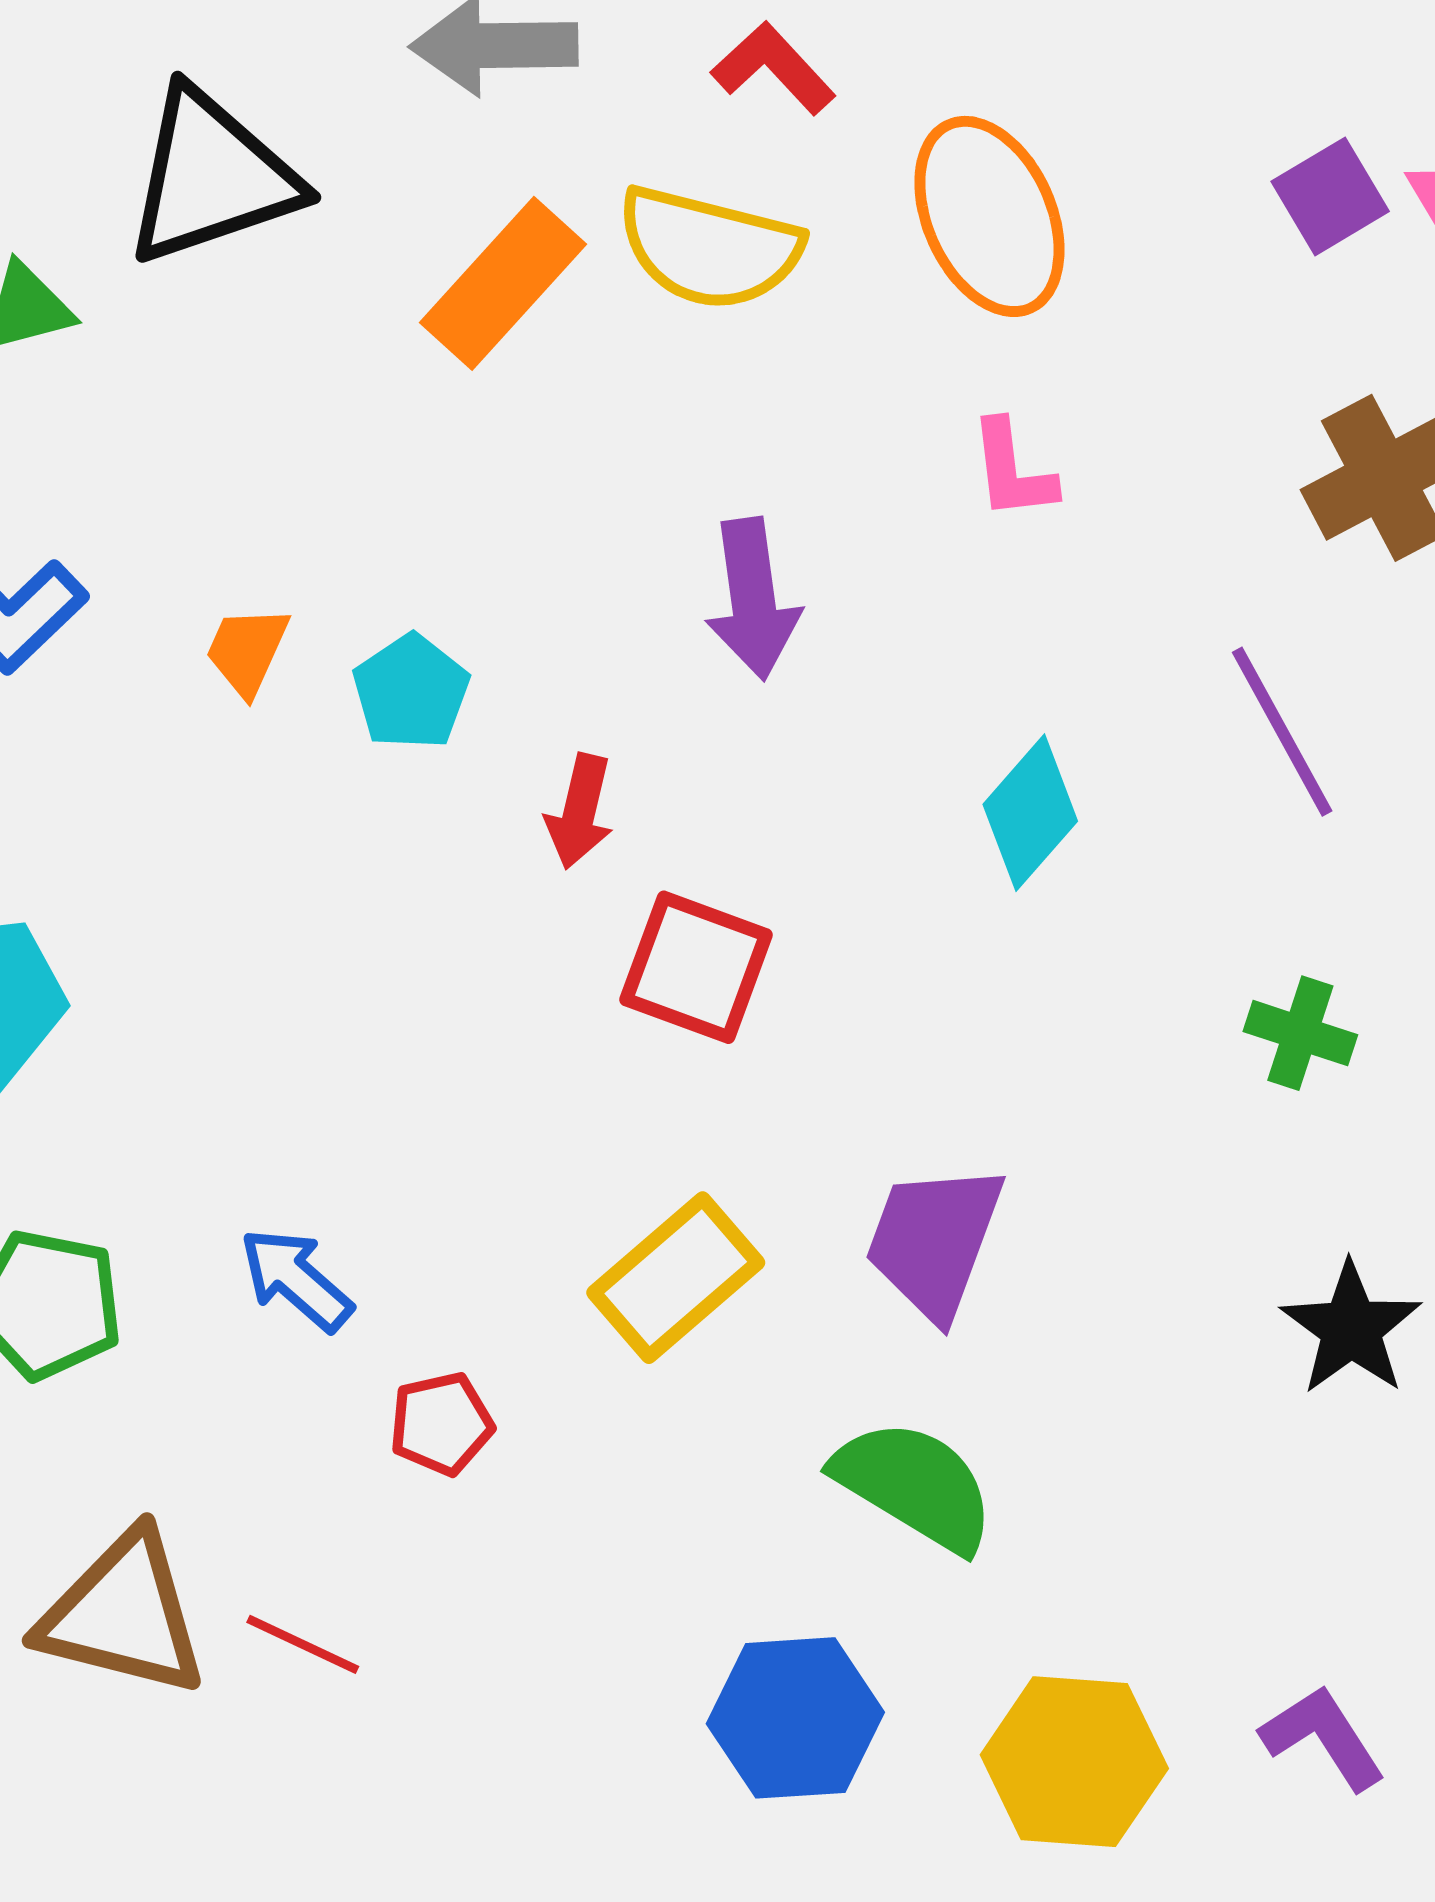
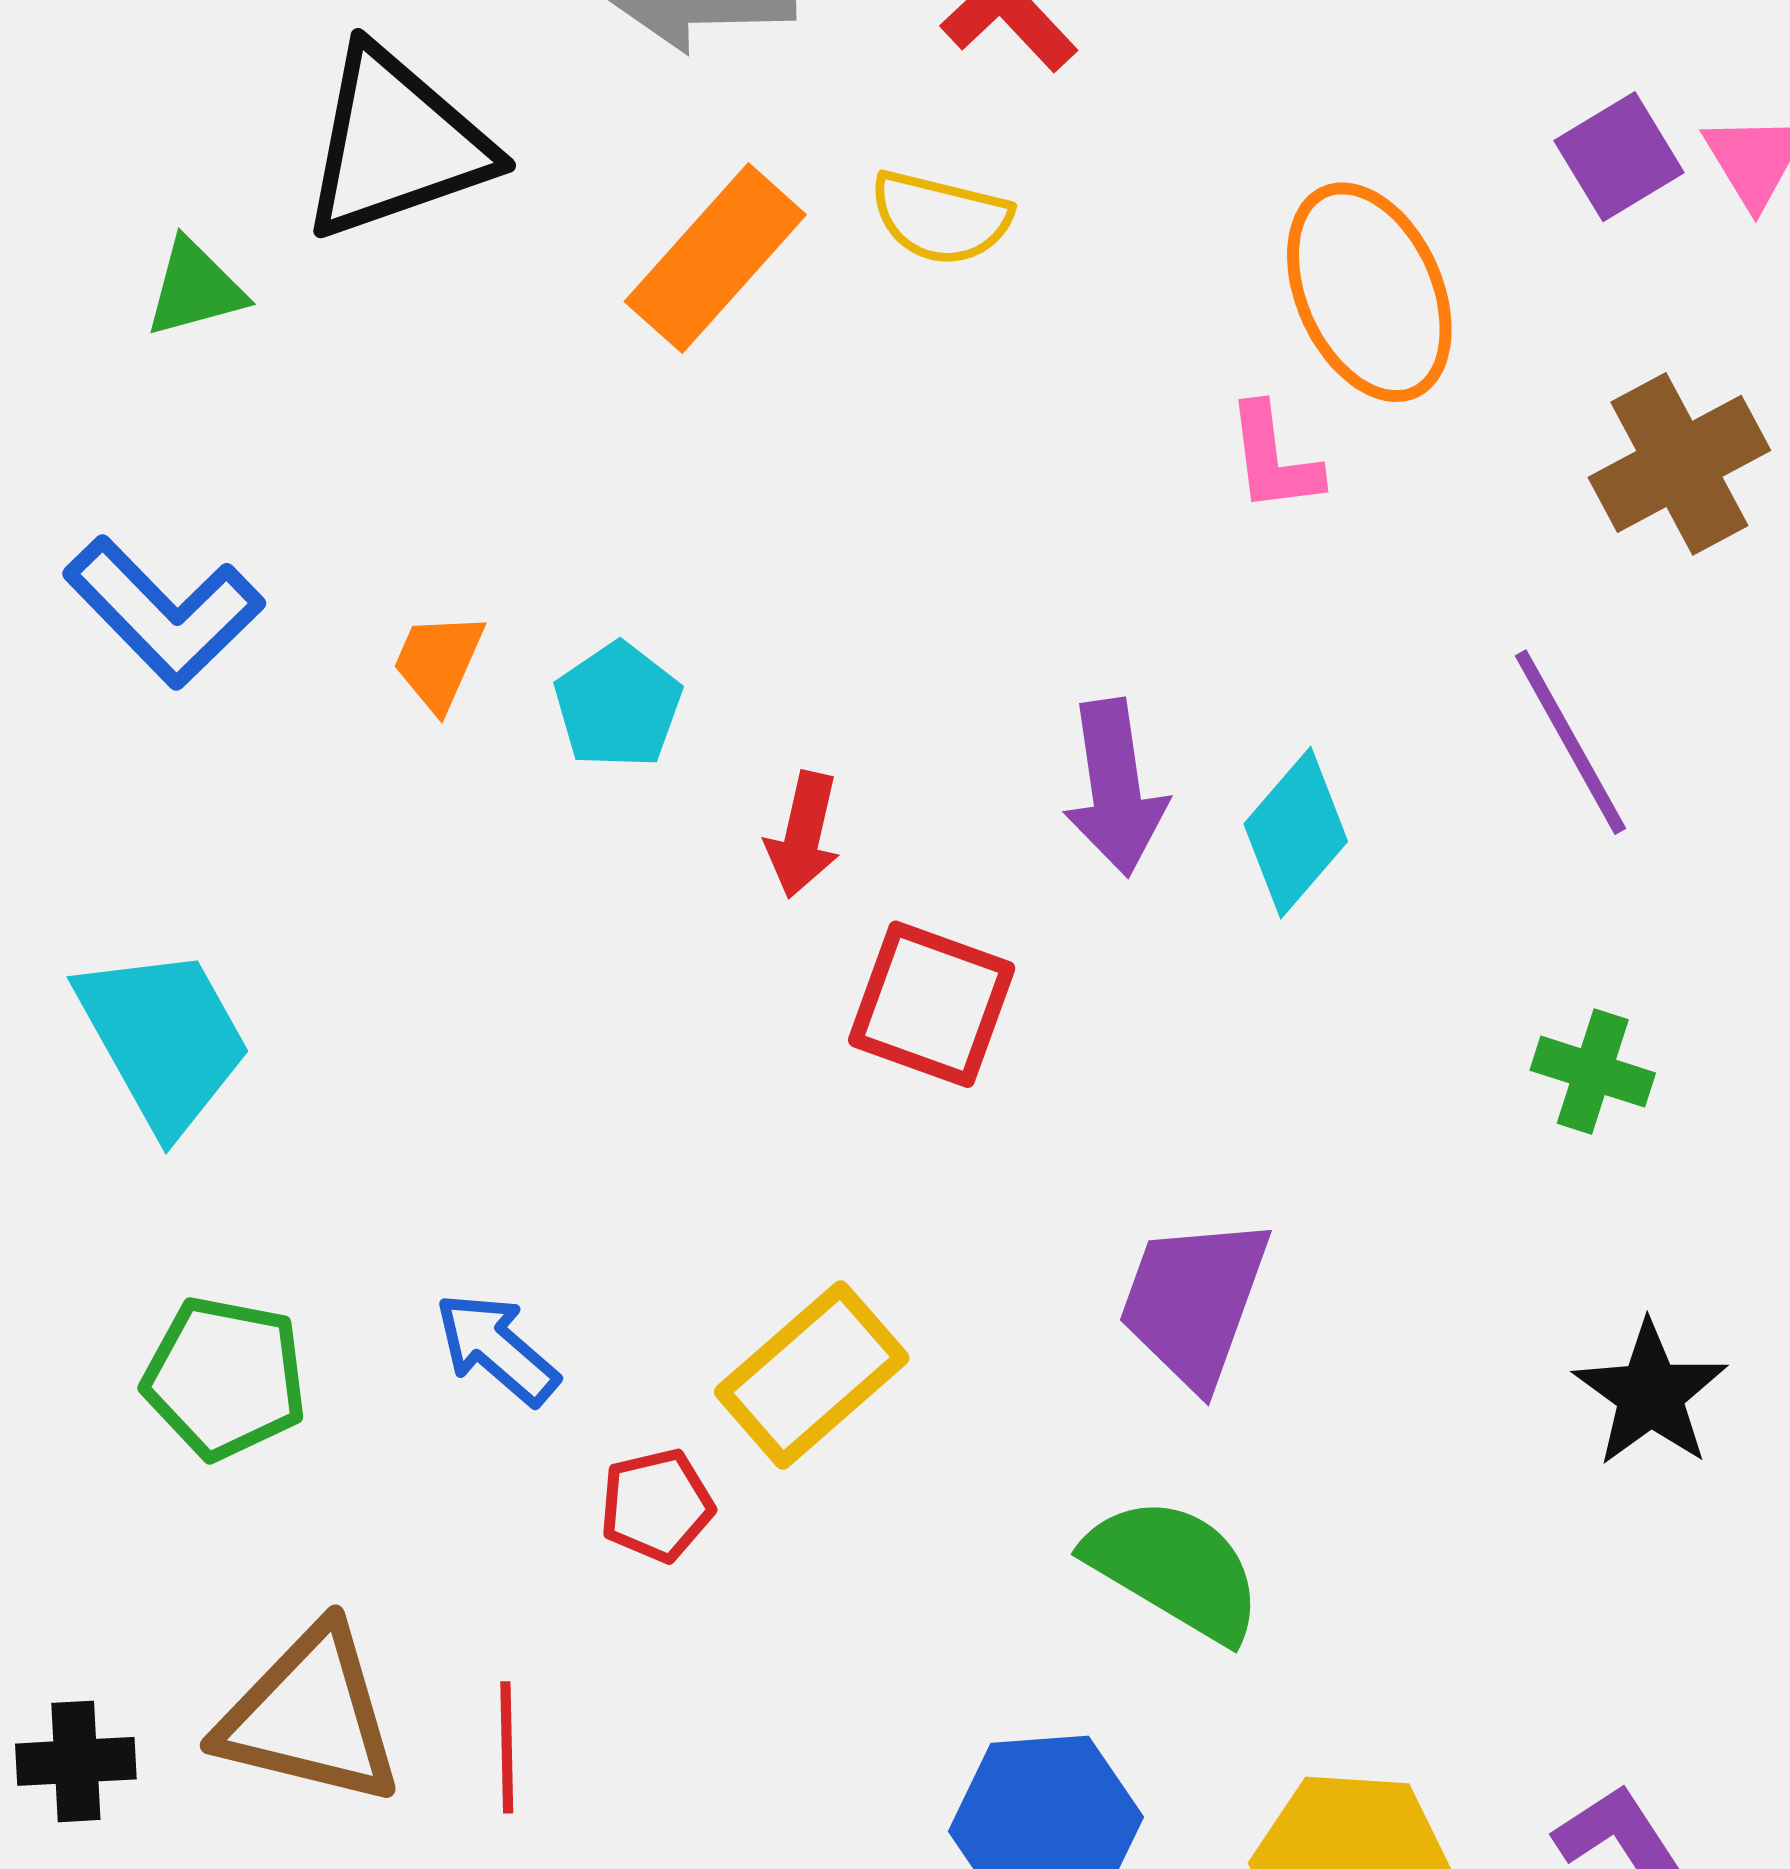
orange ellipse: (989, 216) -> (1369, 292), moved
yellow semicircle: (709, 248) -> (941, 218), size x0.7
purple arrow: (753, 599) -> (1115, 788), moved
yellow rectangle: (676, 1278) -> (812, 1375), moved
red line: (303, 1644) -> (507, 1747), turned 64

